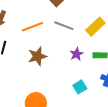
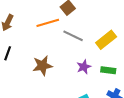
orange line: (33, 27) -> (48, 23), moved

